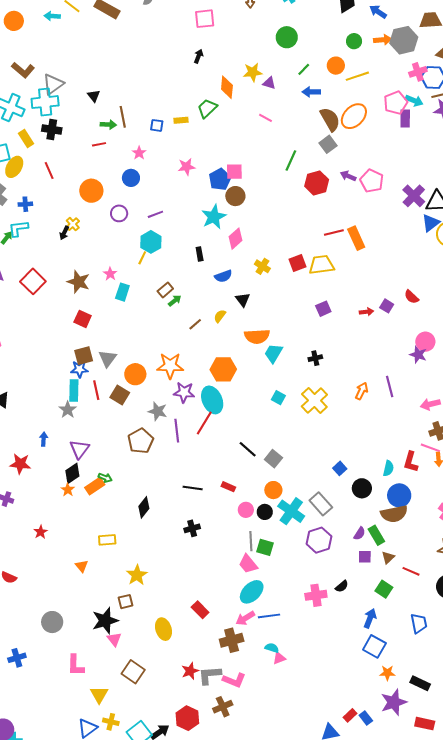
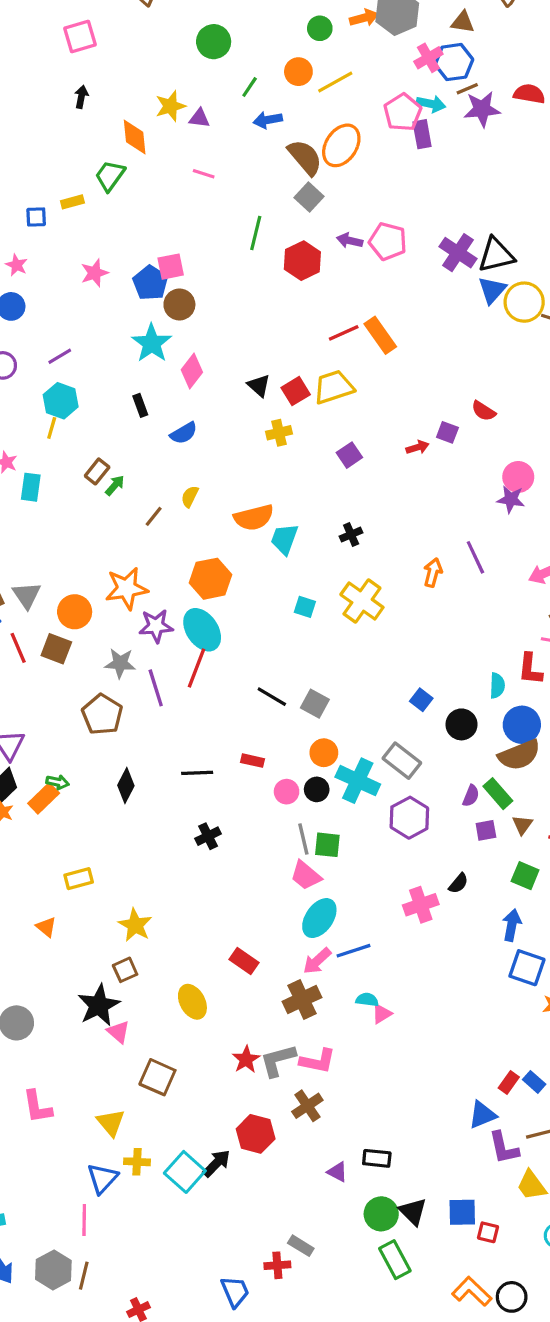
yellow cross: (262, 266) -> (279, 433), moved, turned -35
black triangle: (243, 300) -> (259, 385), moved
black diamond: (144, 507) -> (126, 785), moved
pink L-shape: (75, 665) -> (37, 1107), moved

